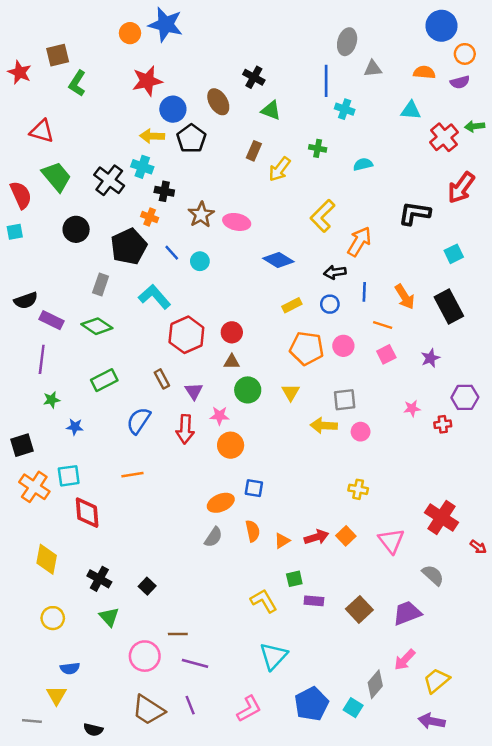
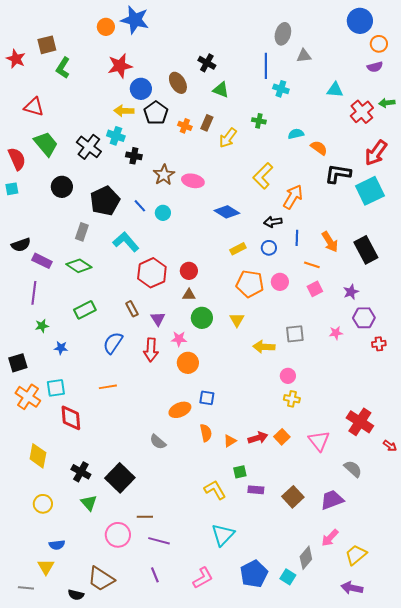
orange semicircle: (424, 72) -> (319, 148), moved, turned 30
orange cross: (150, 217) -> (185, 126), moved
cyan square: (454, 254) -> (370, 191), moved, size x1.8
purple hexagon: (465, 397) -> (364, 318), moved
gray square: (345, 400) -> (295, 334), moved
red cross: (443, 424) -> (379, 344), moved
pink circle: (361, 432) -> (288, 376), moved
gray semicircle: (213, 537) -> (158, 442), moved, turned 96
black square: (147, 586) -> (120, 478), size x2.0
brown trapezoid: (148, 710) -> (101, 579), moved

